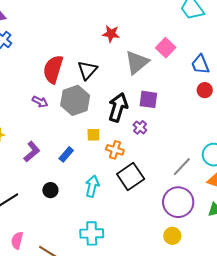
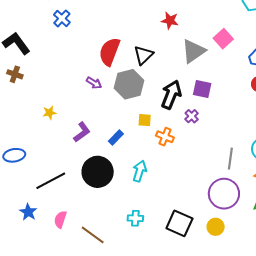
gray line: (182, 167) -> (230, 159), turned -40
black square: (131, 177) -> (179, 223), moved, turned -36
black circle: (50, 190) -> (98, 172), size x2.0
cyan cross: (92, 233) -> (135, 218), size x0.7

